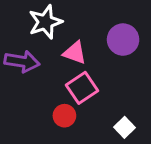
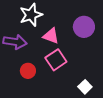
red circle: (64, 116) -> (28, 71), moved

